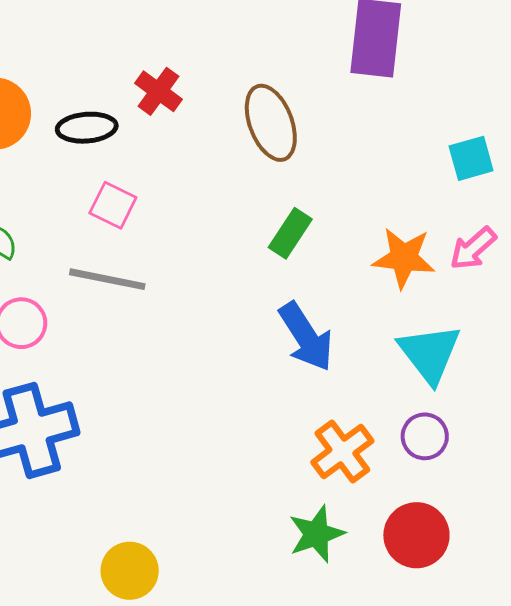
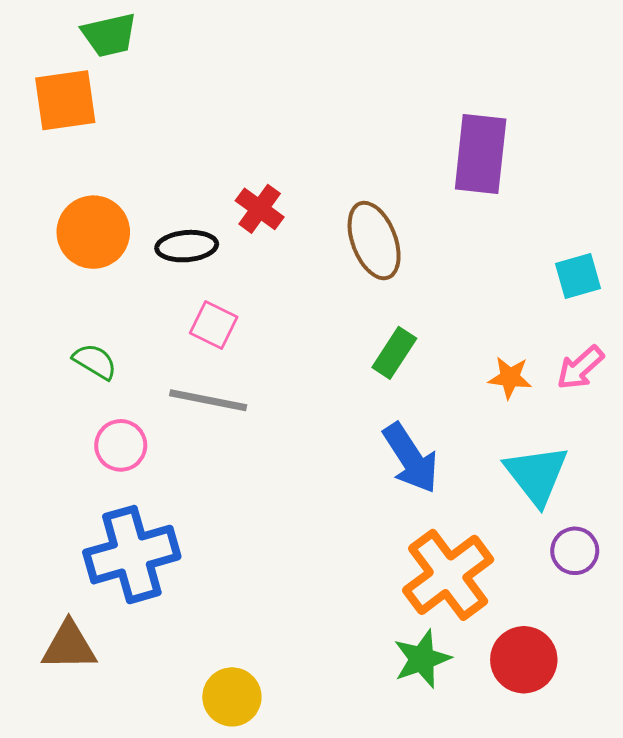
orange star: (404, 258) -> (510, 378), size x0.7
purple circle: (425, 436) -> (575, 551), moved
orange cross: (342, 452) -> (448, 575), size x1.4

